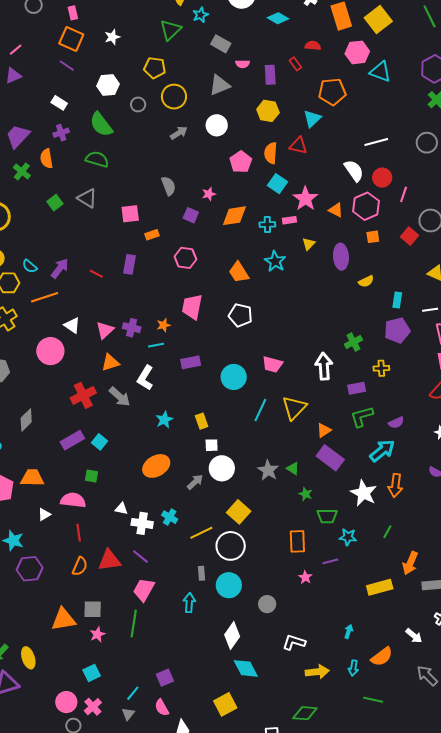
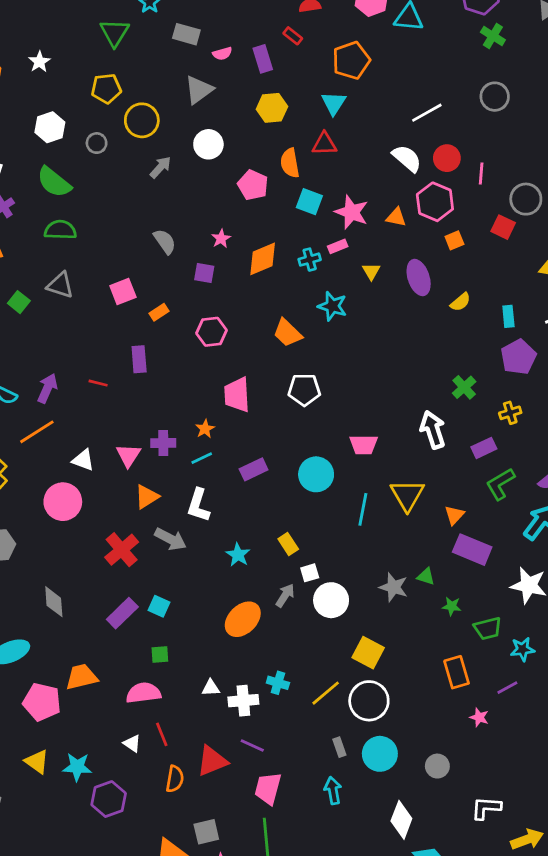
gray diamond: (26, 420) -> (54, 602), turned -35
gray arrow: (195, 482) -> (285, 595), moved
white triangle: (44, 514) -> (132, 743), moved, turned -40

